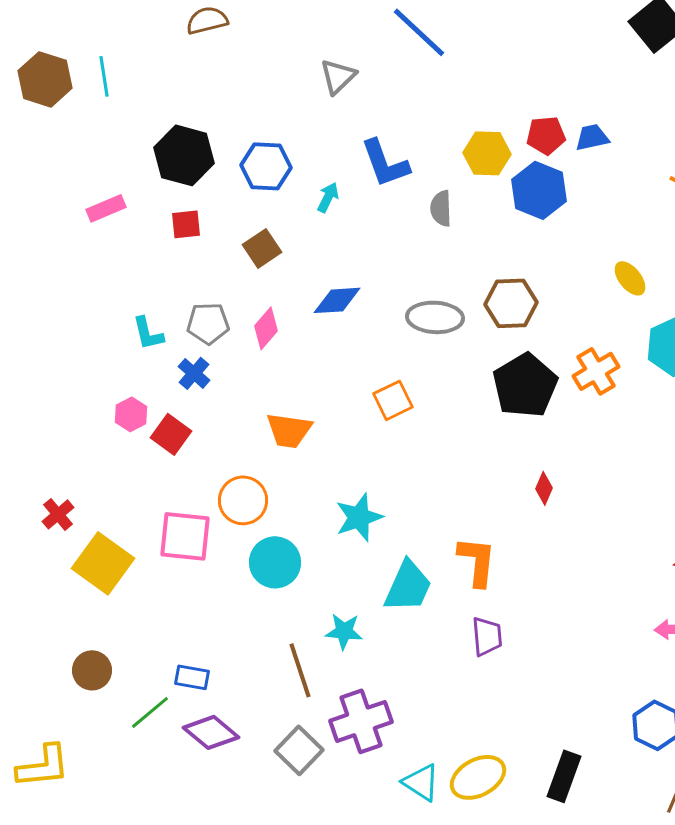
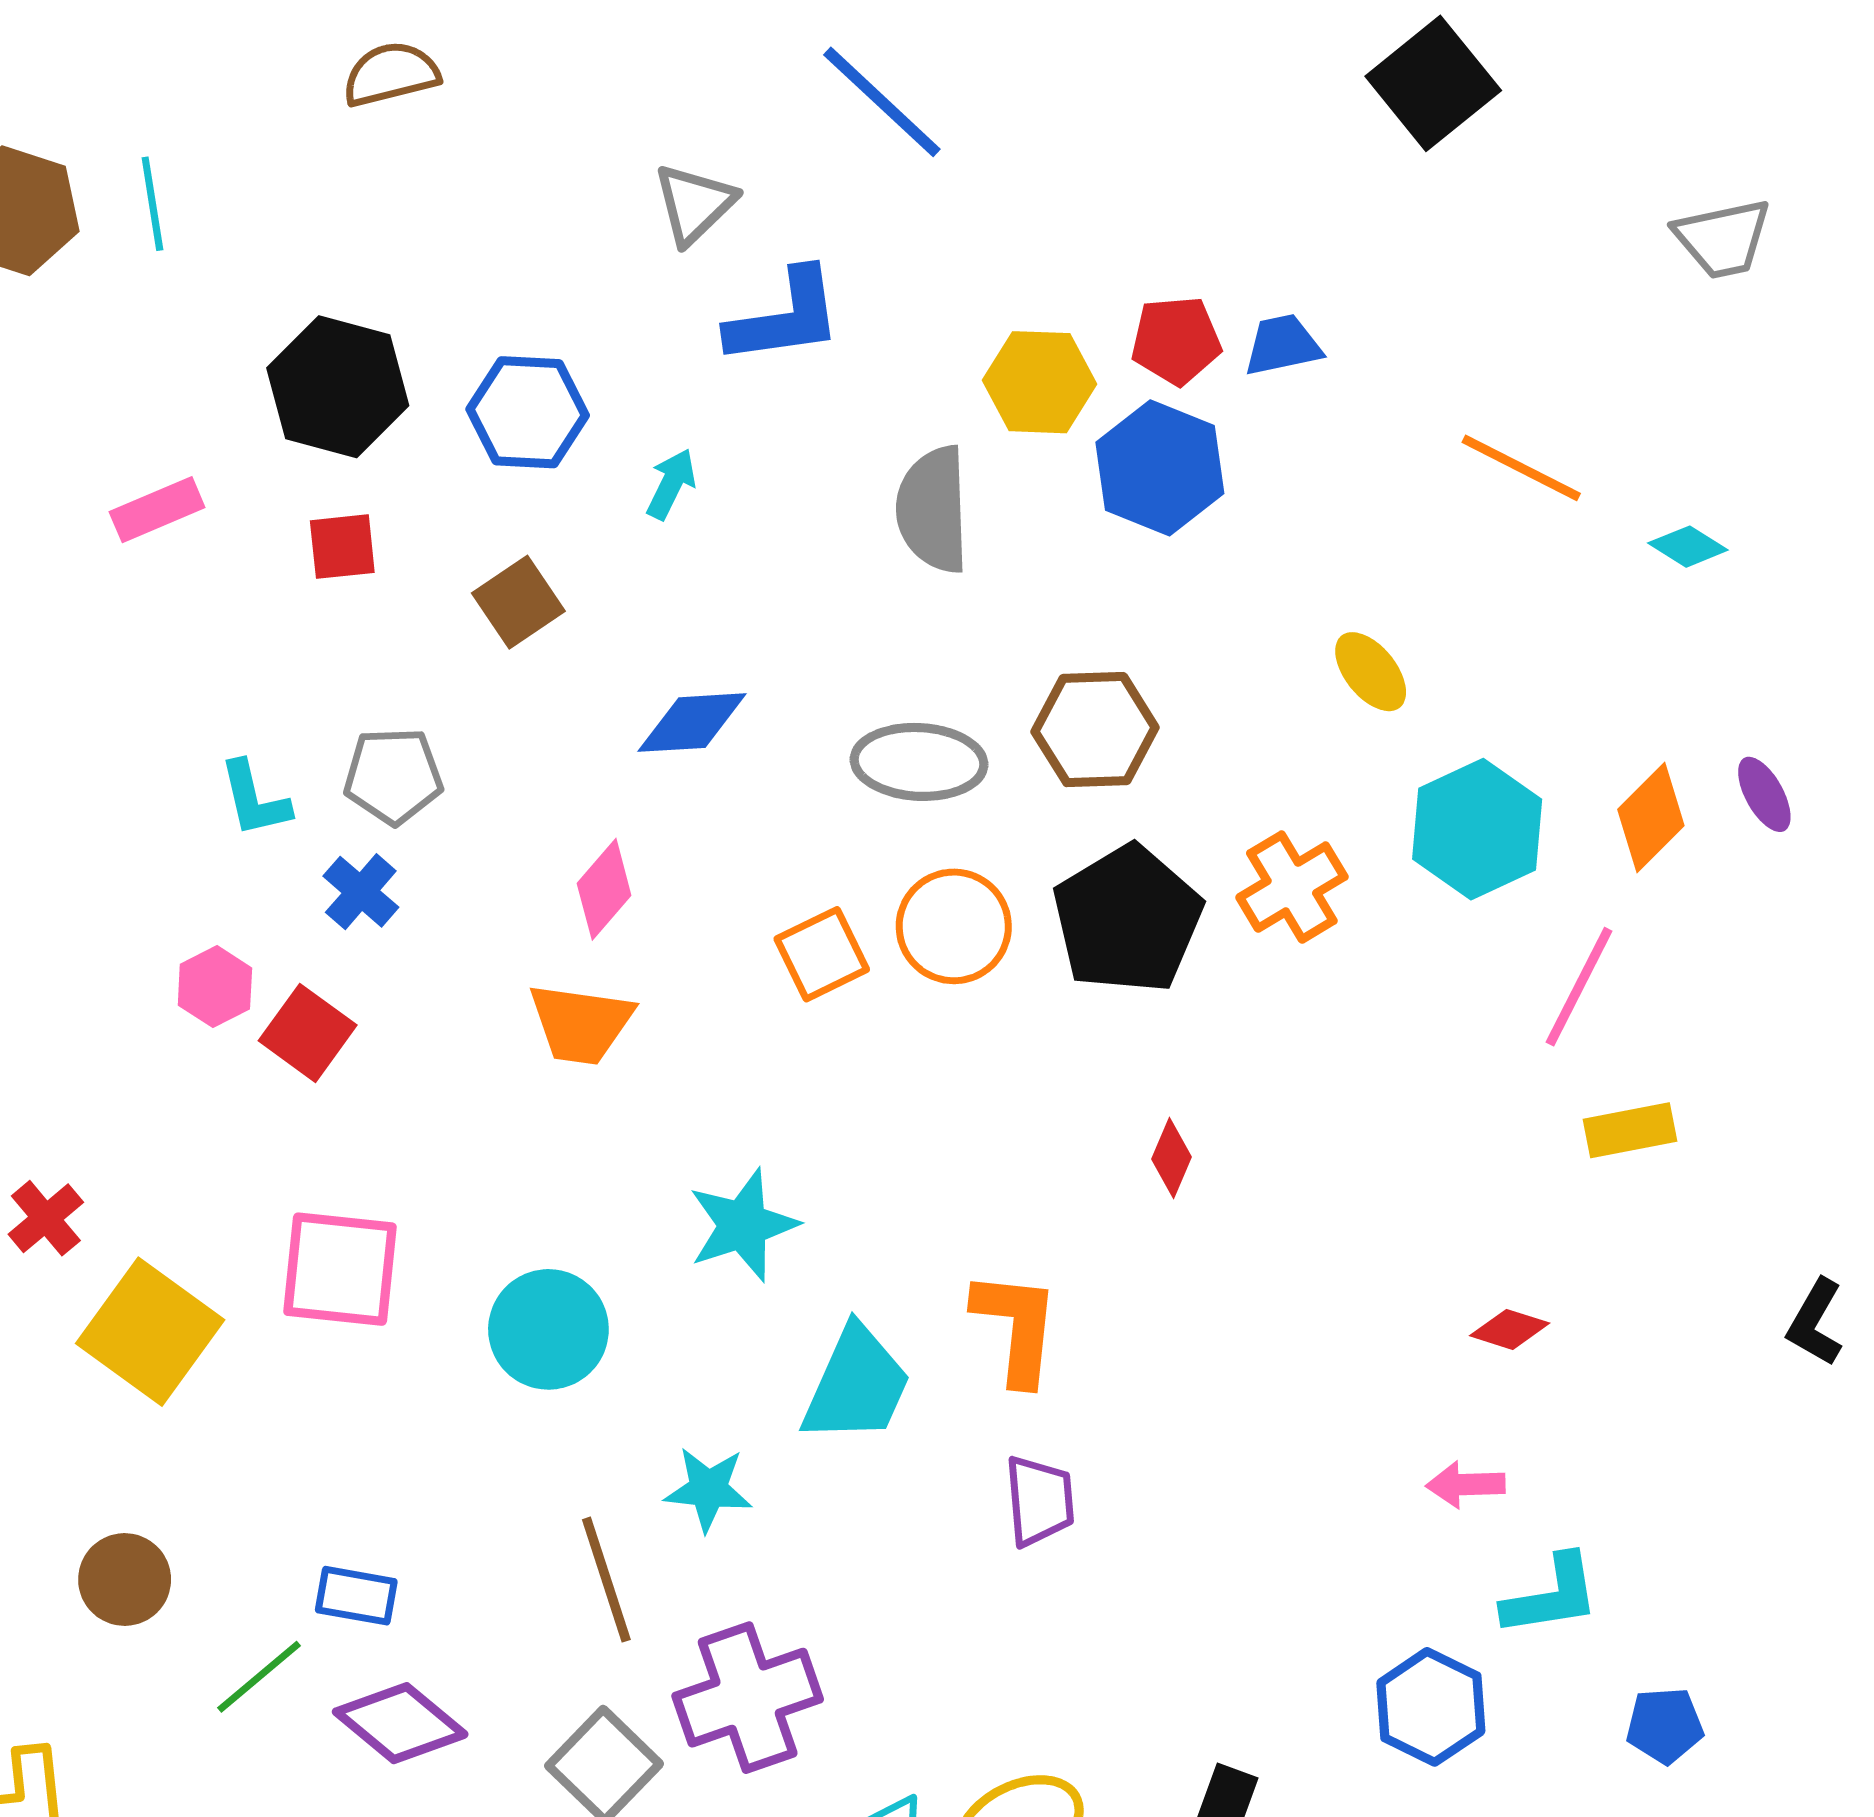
blue L-shape: (385, 163) -> (785, 317), moved, turned -78
gray semicircle: (441, 208) -> (933, 510), size x1.5
pink diamond: (266, 328) -> (604, 889), moved
orange circle: (243, 500) -> (954, 926), moved

